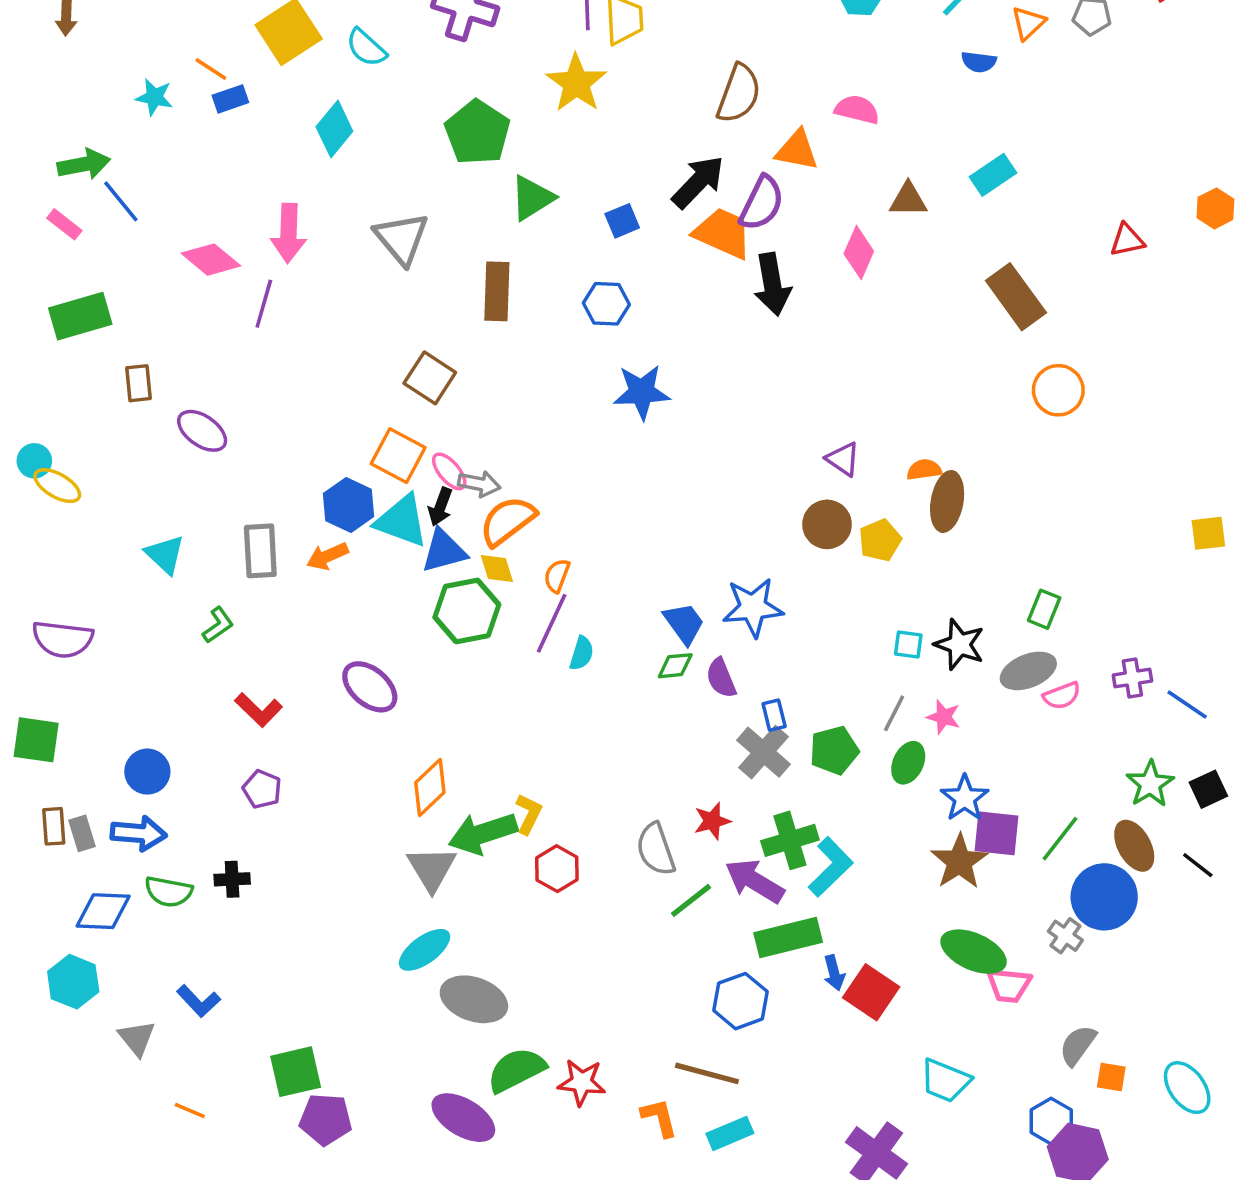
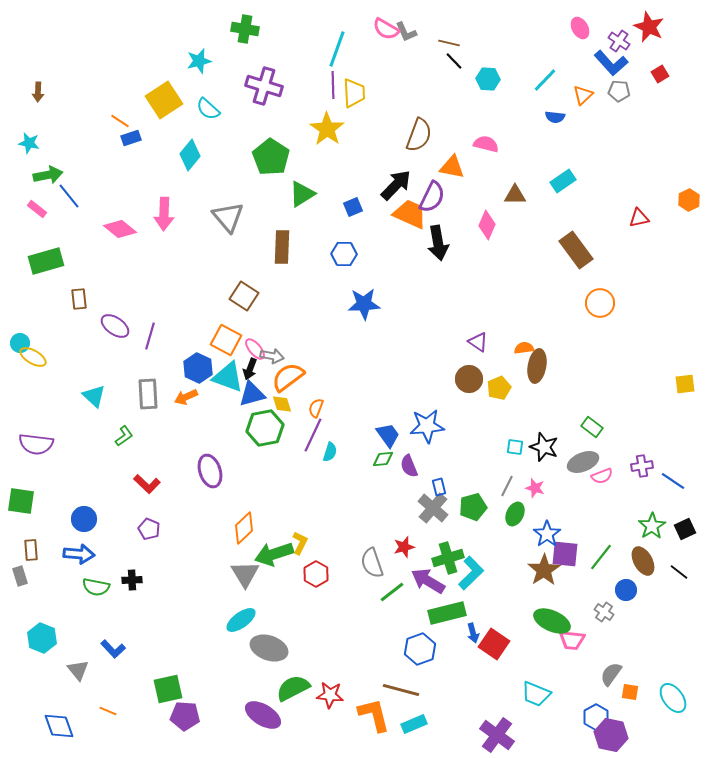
cyan star: (154, 97) -> (29, 143), moved
purple line: (264, 304) -> (150, 336), moved
green rectangle: (1044, 609) -> (592, 427), turned -75
purple ellipse: (370, 687) -> (210, 471), turned 32
gray rectangle: (82, 833) -> (20, 576), moved
blue circle: (1104, 897) -> (626, 590), size x0.6
blue diamond: (103, 911) -> (59, 726), moved, turned 68
orange L-shape: (659, 1118) -> (374, 715), size x1.5

